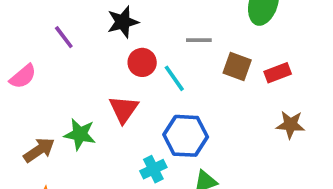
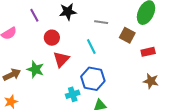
gray line: (199, 40) -> (101, 22), moved
red circle: (142, 62) -> (52, 38), moved
brown square: (237, 67) -> (127, 35), moved

